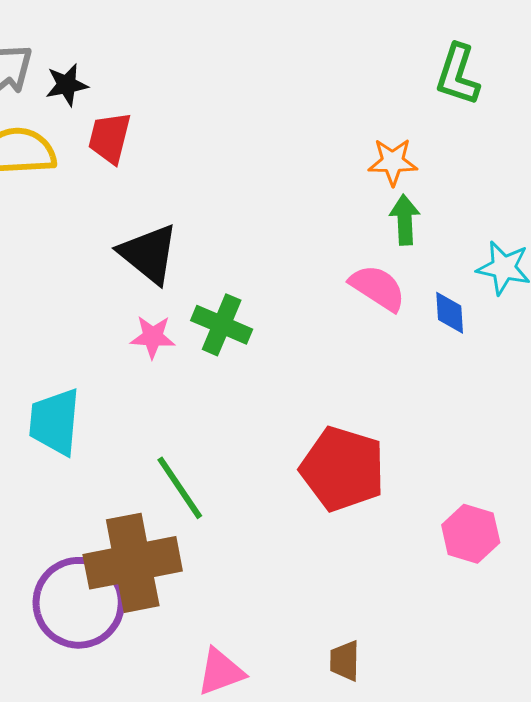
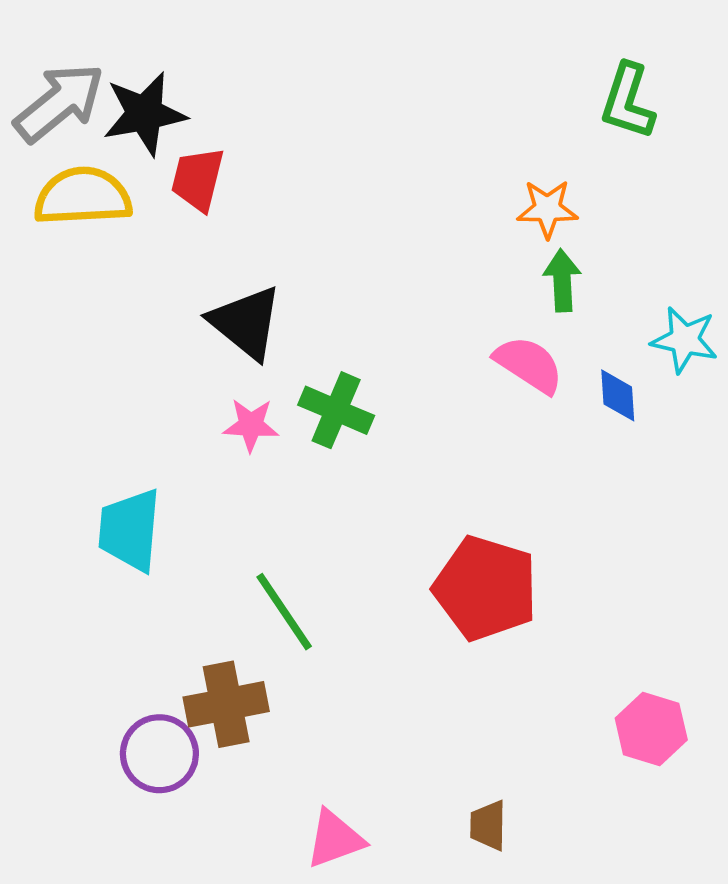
black star: (67, 85) -> (145, 114), size x1.6
pink hexagon: (471, 534) -> (651, 729), moved
brown cross: (133, 563) -> (226, 704), size x0.7
purple circle: (79, 603) -> (159, 754), size x0.7

